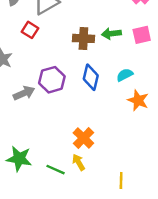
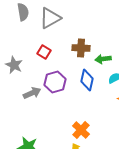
red square: (30, 30) -> (44, 52), moved
green arrow: (111, 34) -> (103, 59), moved

